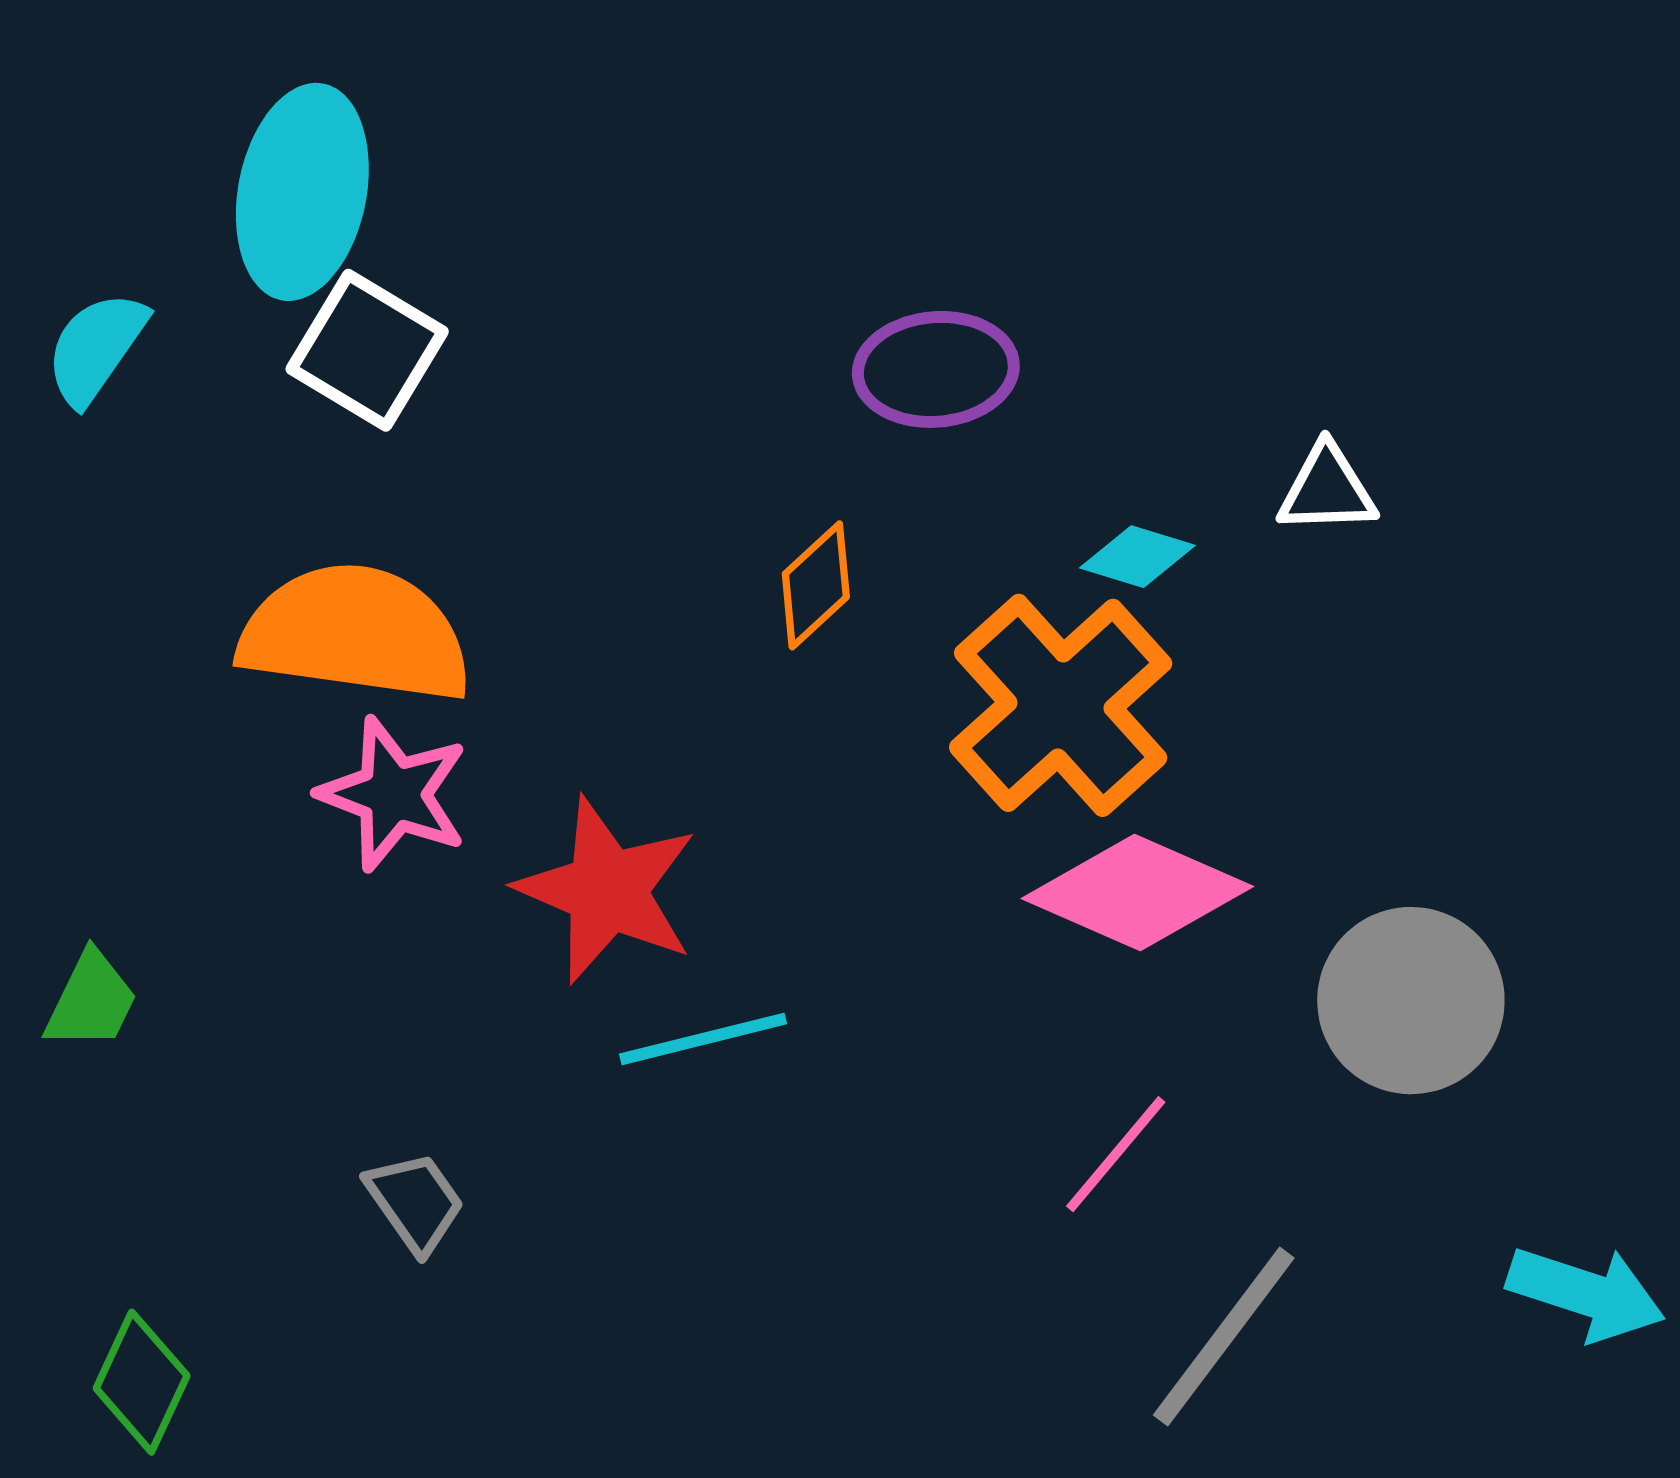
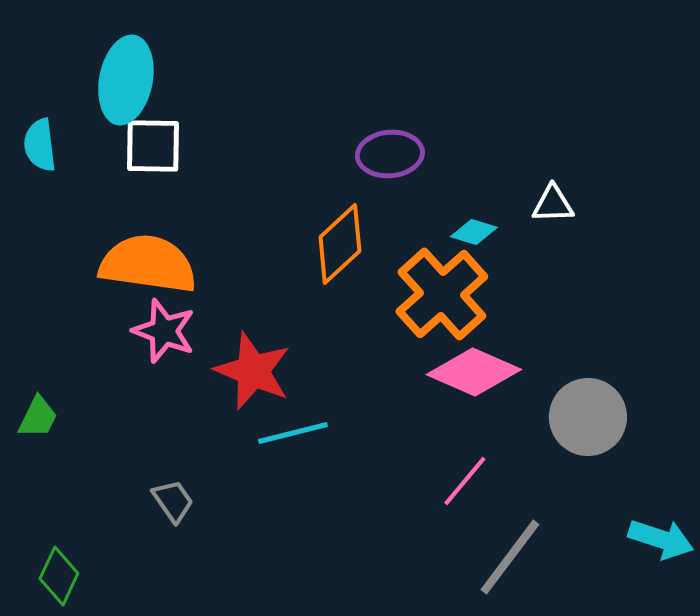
cyan semicircle: (96, 348) -> (40, 145), turned -42
white square: (367, 350) -> (153, 146), turned -30
orange diamond: (816, 585) -> (340, 244), size x1.5

